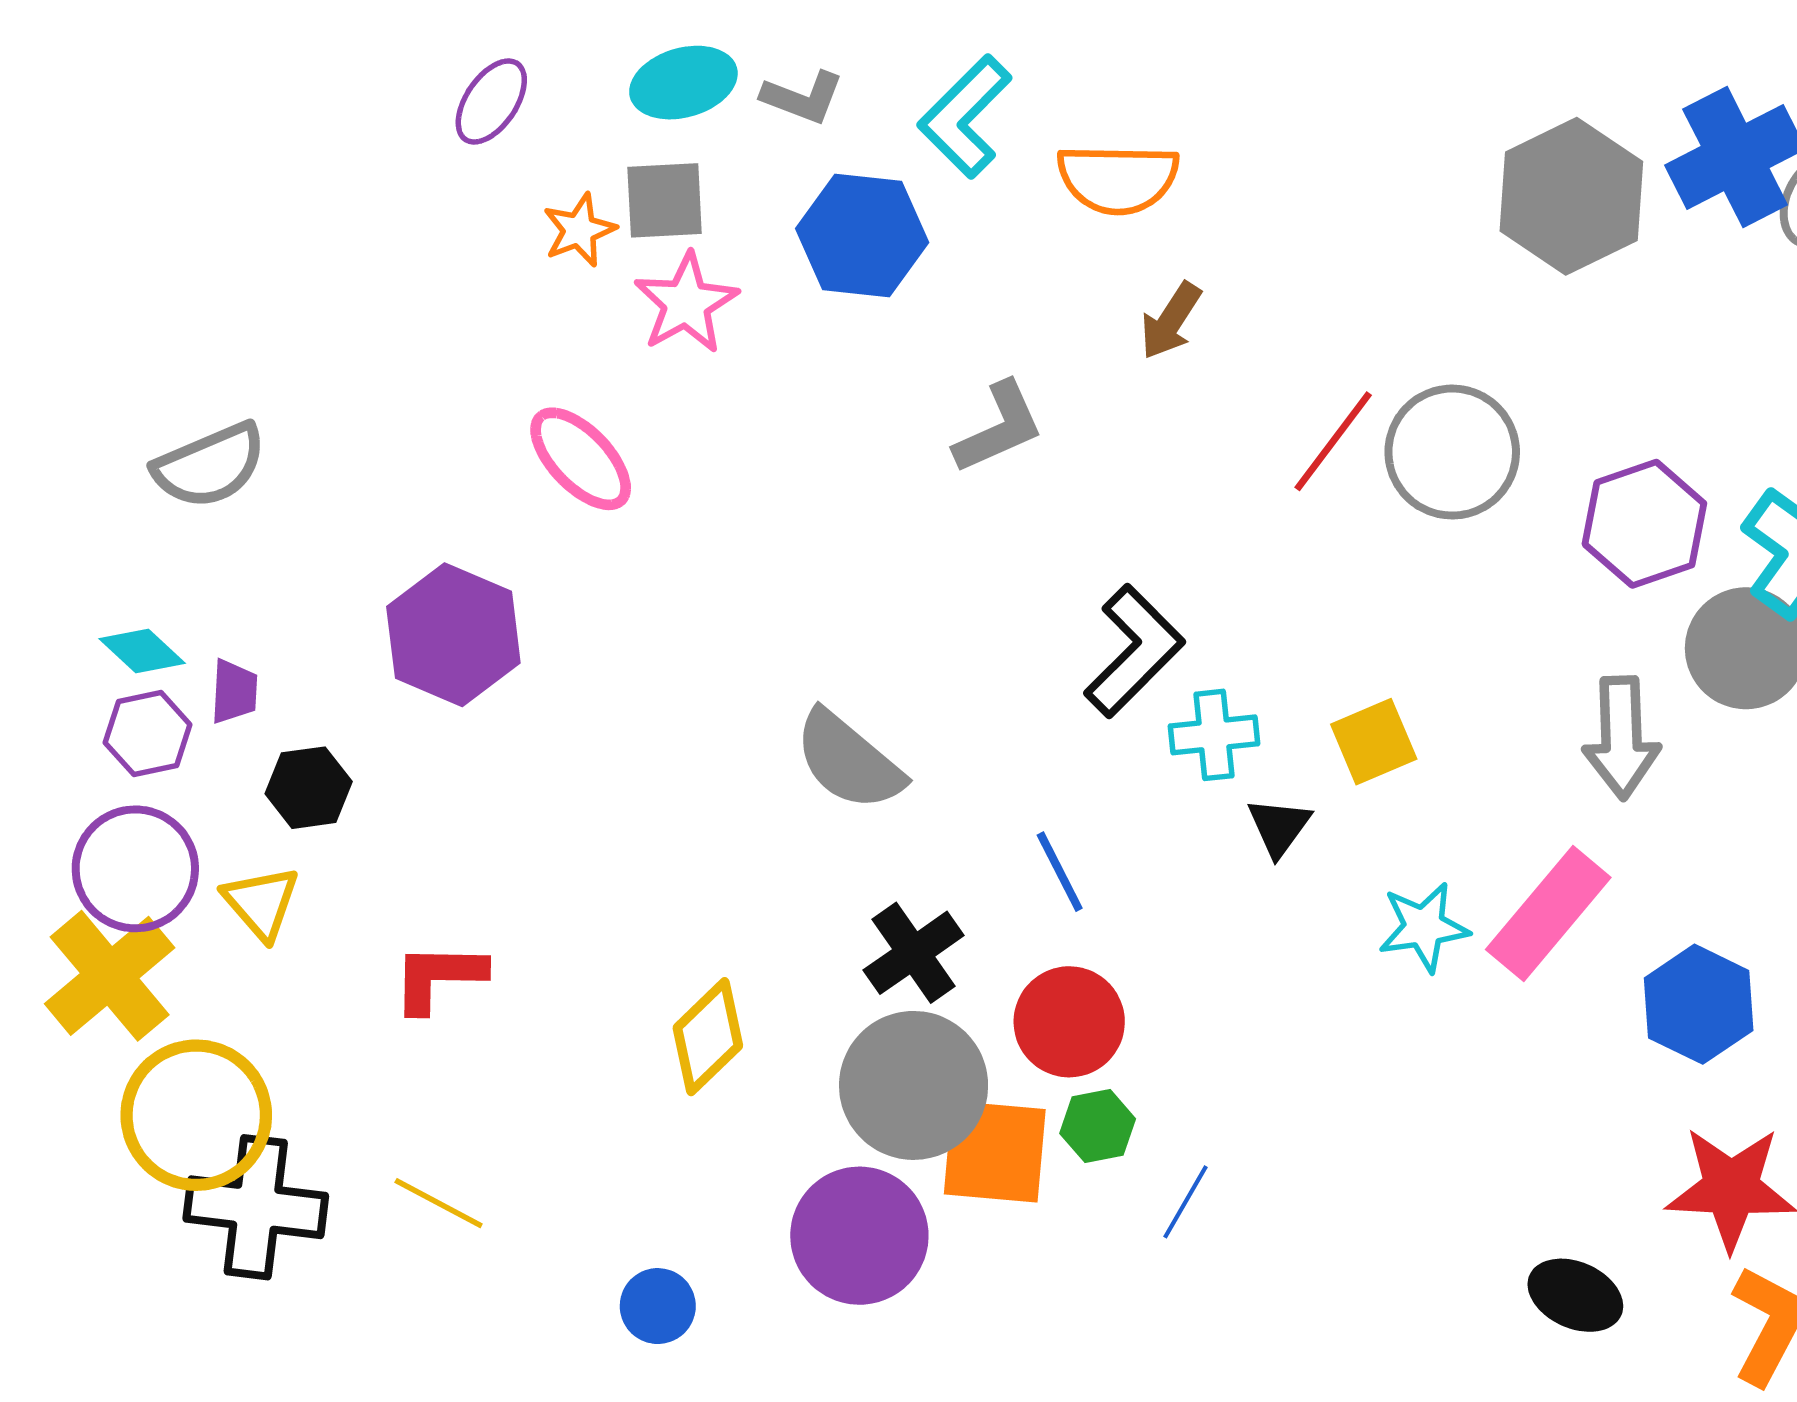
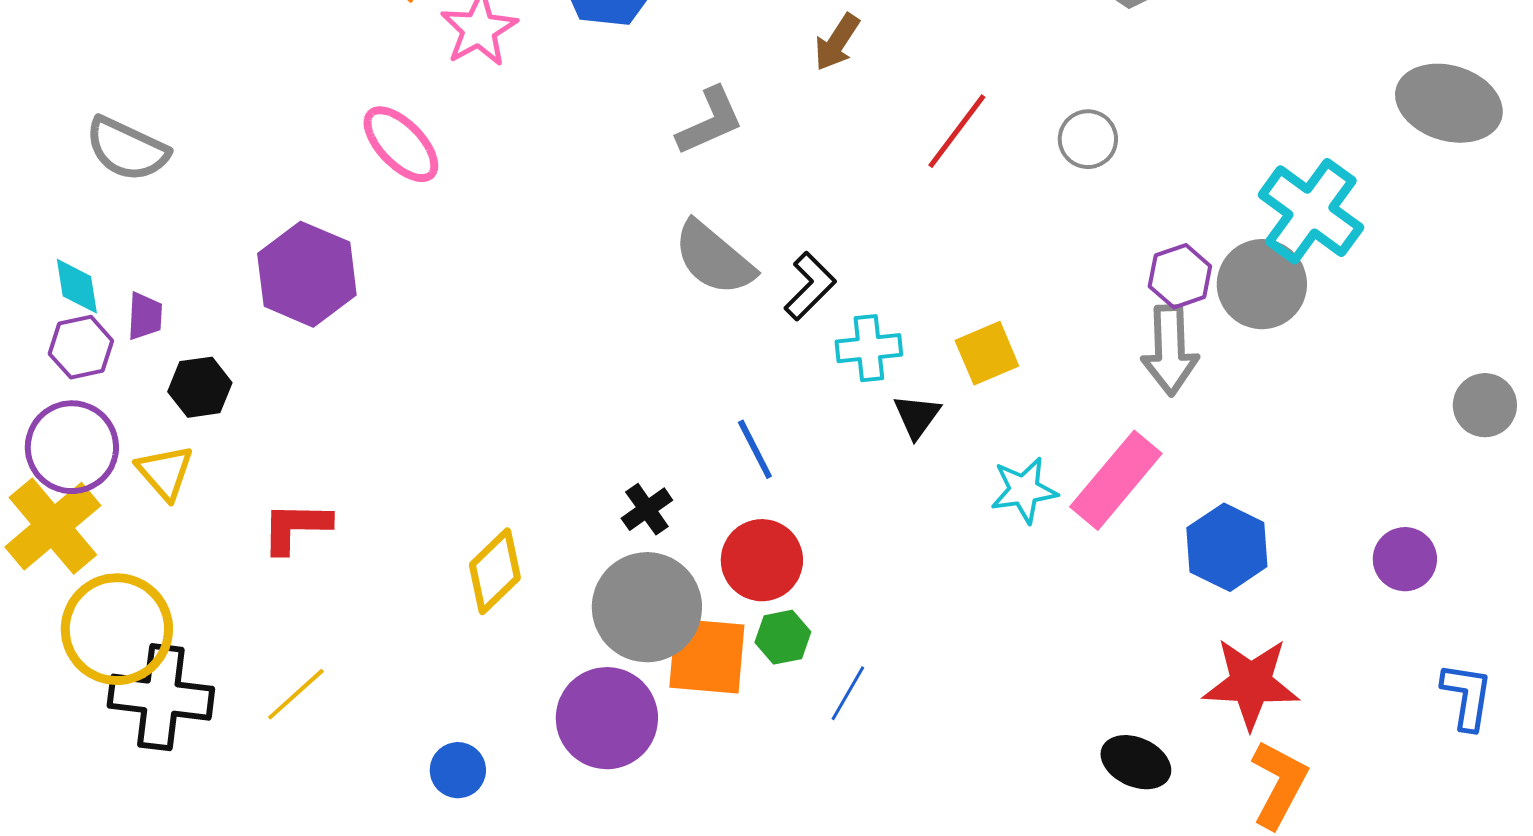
gray circle: (1452, 452) -> (1088, 139), moved, size x0.6
gray semicircle: (210, 466) -> (127, 149), turned 48
purple hexagon: (1644, 524) -> (1180, 276), moved, size x0.7
cyan diamond: (142, 651) -> (77, 286), turned 38
black L-shape: (1134, 651) -> (810, 286), size x0.7
gray semicircle: (849, 761) -> (714, 258), moved
black cross: (914, 953) -> (647, 509), size x0.7
yellow line: (439, 1203) -> (296, 694), turned -70

